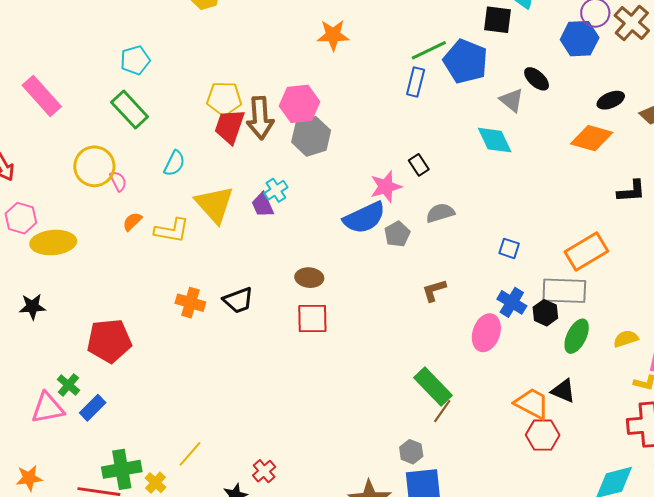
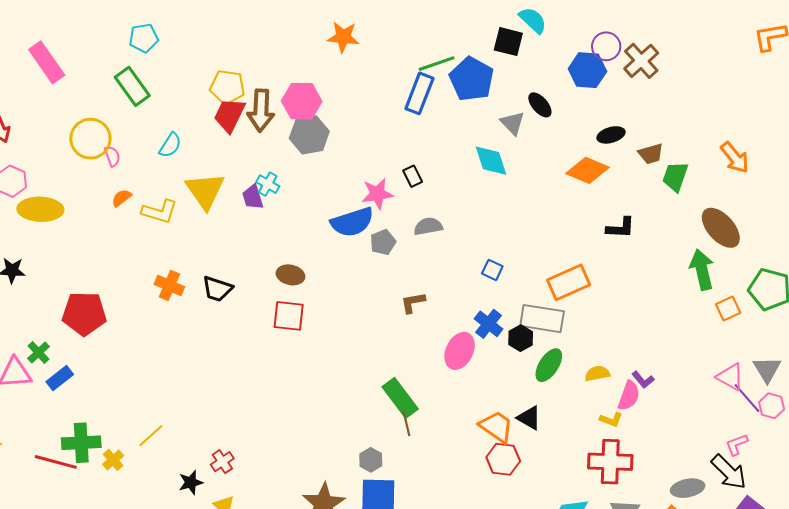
blue rectangle: (416, 82) -> (419, 93), size x1.4
cyan cross: (276, 190) -> (268, 184), turned -35
black trapezoid: (238, 300) -> (217, 289), turned 32
brown line: (442, 411) -> (406, 423), turned -55

